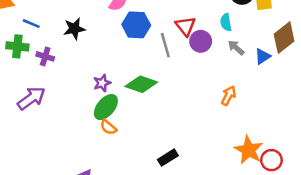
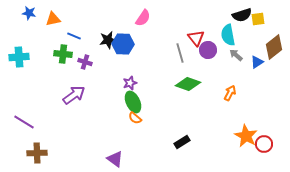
cyan semicircle: (226, 22) -> (228, 35), size x1.5
blue hexagon: (136, 25) -> (123, 44), moved
green diamond: (141, 84) -> (188, 84), moved
green ellipse: (106, 107) -> (133, 102), turned -65

